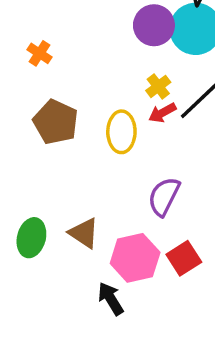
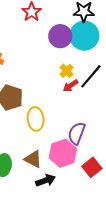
yellow ellipse: (121, 132) -> (36, 119), moved
pink hexagon: (135, 258) -> (63, 153), moved
black arrow: (111, 299) -> (46, 180), moved, turned 108

